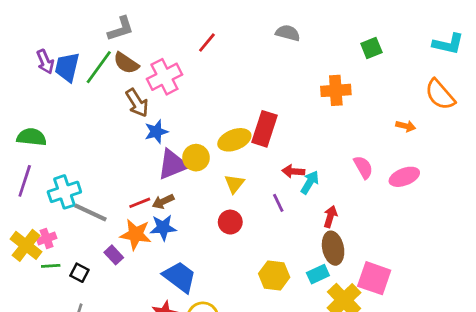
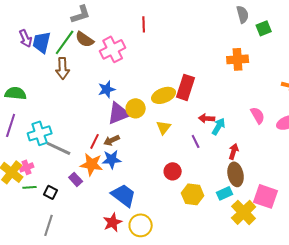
gray semicircle: (288, 33) -> (243, 14), moved, turned 60
red line: (207, 42) -> (144, 24), turned -42
brown arrow: (137, 103) -> (63, 68), moved, turned 30
red line: (140, 203) -> (95, 141), turned -42
red circle: (230, 222) -> (173, 171), moved

